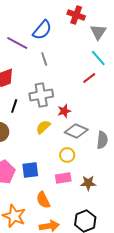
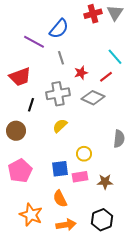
red cross: (76, 15) -> (93, 14), turned -36
gray triangle: (98, 32) -> (115, 13), moved
red star: (64, 111) -> (81, 73), moved
gray diamond: (76, 131) -> (93, 98), moved
blue square: (30, 170) -> (60, 169), moved

